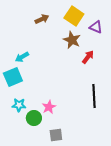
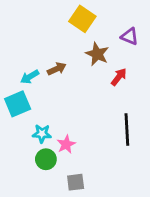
yellow square: (74, 16) -> (82, 19), moved
brown arrow: (42, 19) -> (57, 69), moved
cyan star: (19, 105) -> (42, 134), moved

